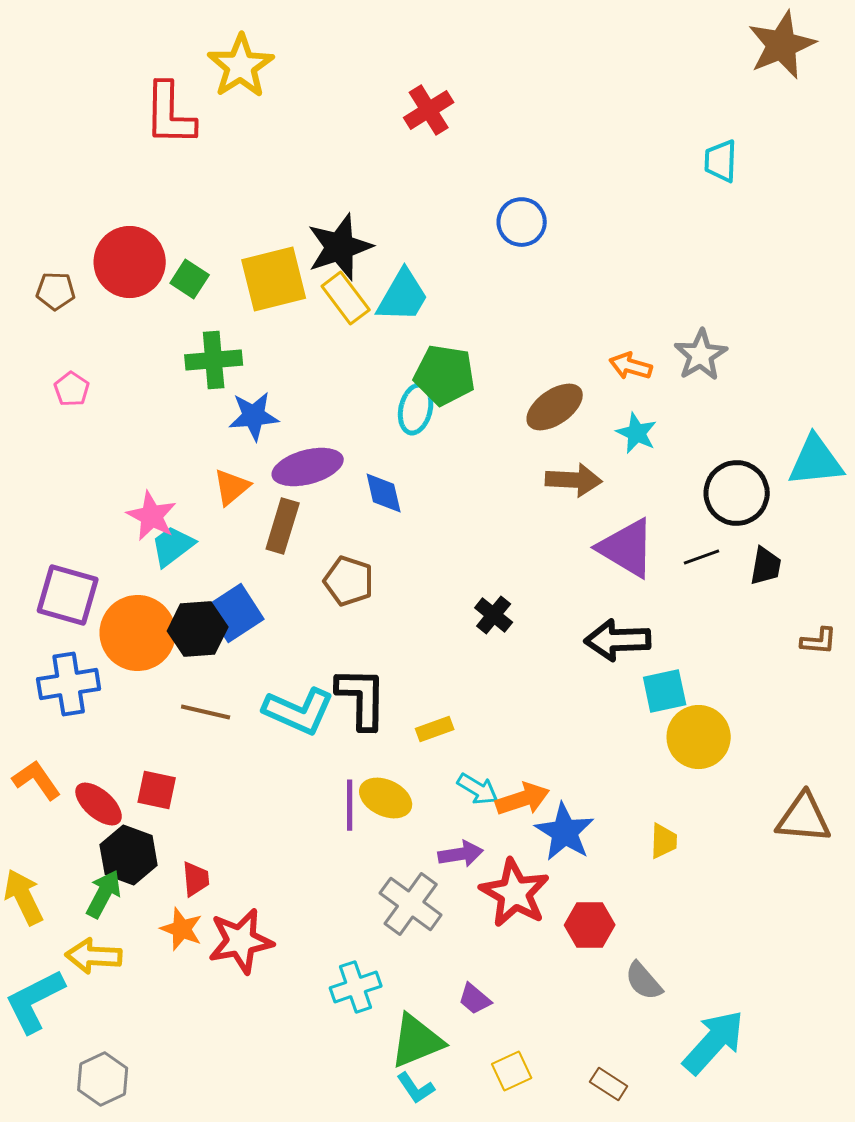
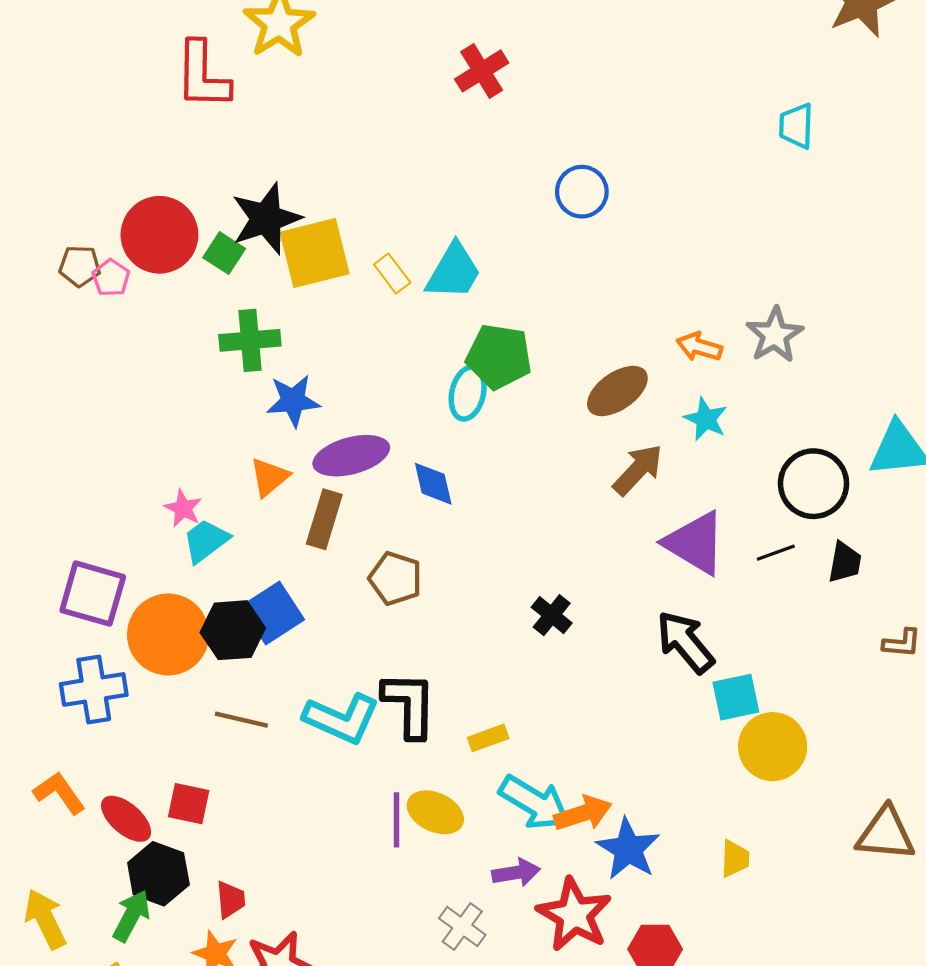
black star: (340, 247) -> (266, 219), moved
yellow rectangle: (346, 298) -> (392, 274), size x0.7
pink pentagon: (72, 389) -> (111, 278), moved
brown arrow: (574, 480) -> (638, 470), turned -50
pink star: (152, 516) -> (183, 508), size x0.7
black arrow: (618, 640) -> (685, 642), turned 52
cyan arrow: (478, 789) -> (534, 803), size x1.6
gray cross: (411, 904) -> (462, 927), size x0.7

